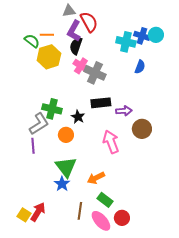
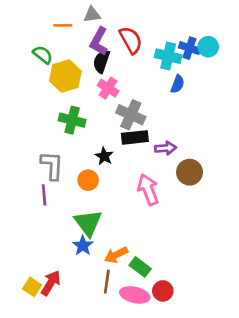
red semicircle: (89, 22) -> (131, 40), moved
orange line: (47, 35) -> (63, 25), moved
blue semicircle: (140, 67) -> (178, 84), moved
gray cross: (95, 73) -> (131, 115), moved
green cross: (52, 109) -> (72, 120), moved
gray L-shape: (39, 124) -> (52, 165), turned -55
orange arrow: (96, 178) -> (116, 255), moved
pink ellipse: (101, 221) -> (135, 295), turned -35

